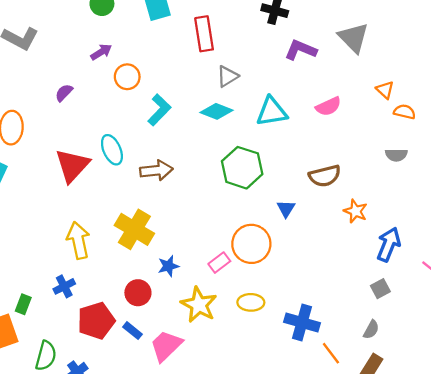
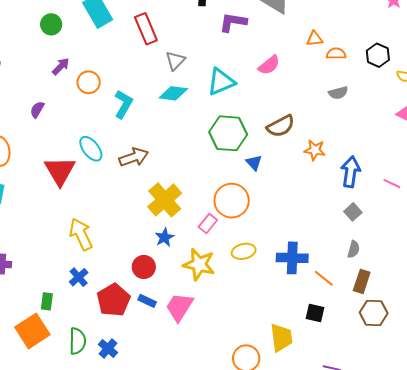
orange triangle: (385, 90) -> (315, 39), turned -36
green hexagon: (242, 168) -> (228, 133), moved
yellow cross: (134, 229) -> (165, 200), moved, turned 32

